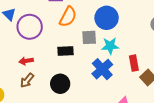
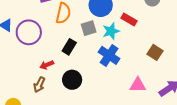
black rectangle: (65, 51) -> (69, 47), turned -42
red arrow: (26, 61) -> (47, 65), moved
red rectangle: (134, 63) -> (129, 20), moved, turned -35

